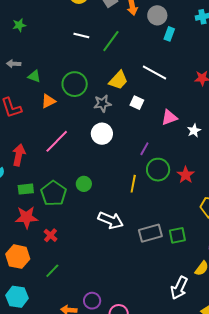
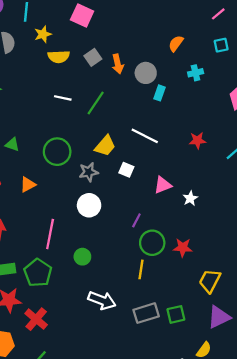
orange triangle: (48, 101) -> (28, 185), moved
pink line: (57, 141) -> (50, 234), moved, turned -32
red star: (186, 175) -> (183, 248), turned -30
green circle: (84, 184) -> (82, 257), moved
yellow line: (133, 184) -> (141, 269), moved
red cross: (51, 235) -> (36, 319), size x1.5

